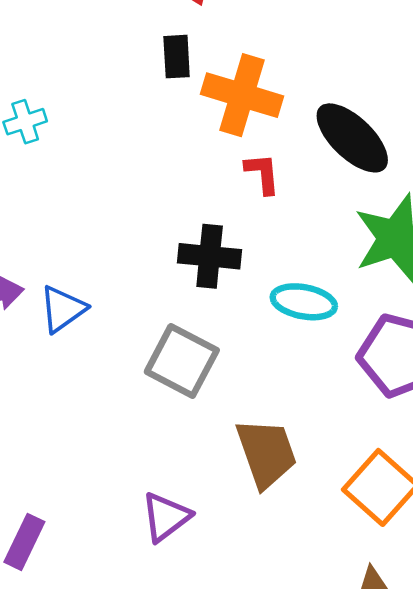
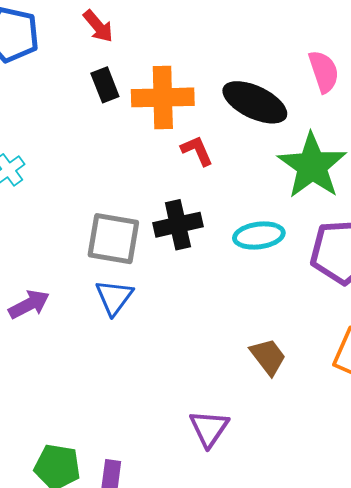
blue triangle: (63, 309) -> (114, 297), moved
gray square: (182, 361) -> (113, 239), moved
brown trapezoid: (266, 453) -> (268, 357), size x0.7

